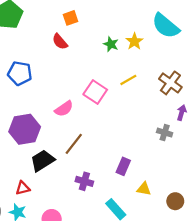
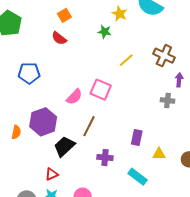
yellow star: (134, 41) -> (120, 14), moved
pink square: (95, 92) -> (101, 90), moved

